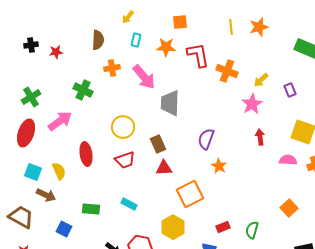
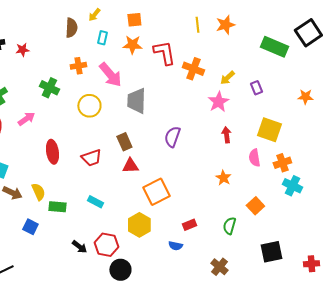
orange square: (180, 22) -> (134, 20), moved
brown semicircle: (98, 40) -> (71, 28), moved
pink arrow: (60, 121) -> (26, 119), size x0.7
yellow circle: (123, 127) -> (89, 106), moved
pink semicircle: (288, 160) -> (254, 158), turned -102
orange star: (219, 166) -> (223, 178), moved
yellow semicircle: (59, 171) -> (38, 192), moved
green semicircle: (252, 230) -> (229, 226), moved

